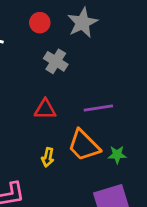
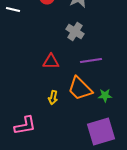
gray cross: (56, 61) -> (75, 32), moved

